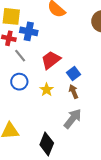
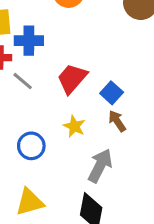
blue circle: (19, 82) -> (31, 146), moved
gray arrow: (73, 119) -> (100, 166), moved

